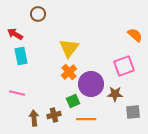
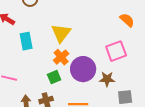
cyan rectangle: (21, 56) -> (26, 41), moved
green square: (73, 101) -> (54, 77), moved

